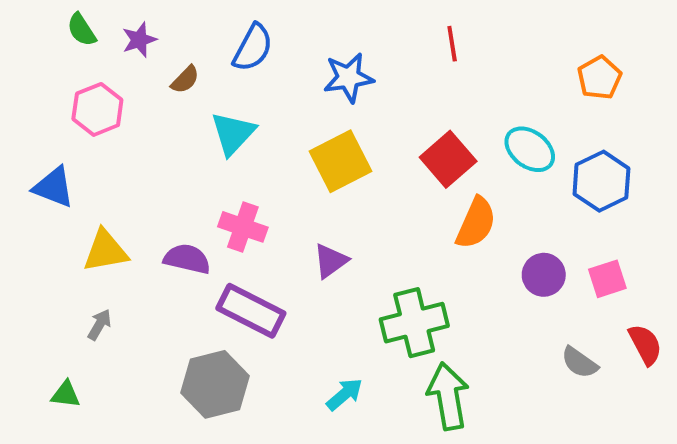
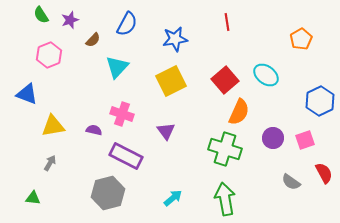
blue hexagon: (601, 181) -> (320, 101), moved
purple semicircle: (187, 259) -> (94, 130), size x0.7
purple triangle: (331, 261) -> (166, 131), turned -30
green cross: (414, 323) -> (225, 149), moved, turned 32

